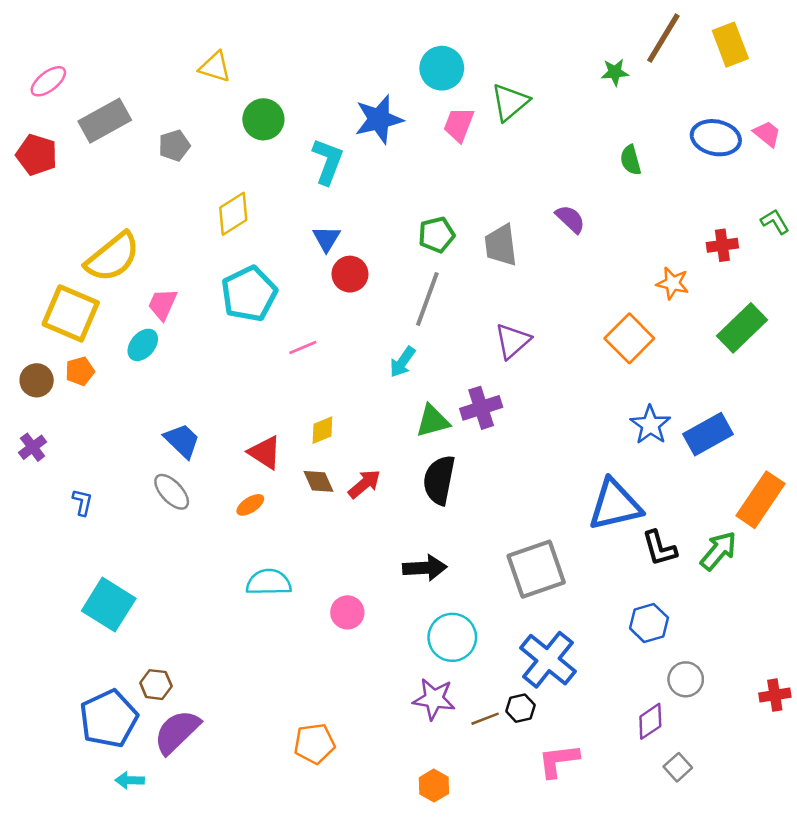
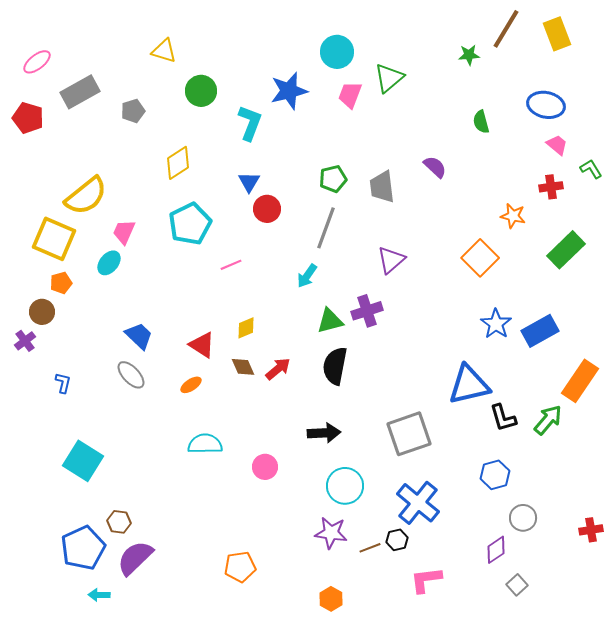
pink trapezoid: (767, 134) -> (557, 145), moved
brown circle: (37, 380) -> (42, 312), moved

